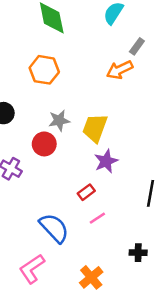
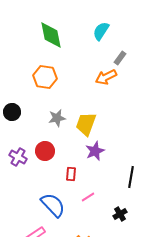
red circle: (44, 144) -> (45, 151), moved
red rectangle: (86, 192) -> (71, 174), moved, turned -48
black cross: (138, 253) -> (120, 214), moved, turned -32

